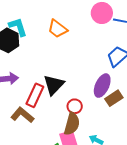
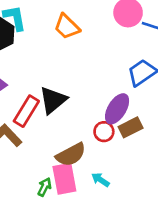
red circle: (75, 106) -> (104, 132), moved
brown semicircle: (72, 124) -> (71, 155), turned 40

